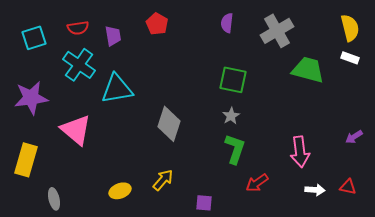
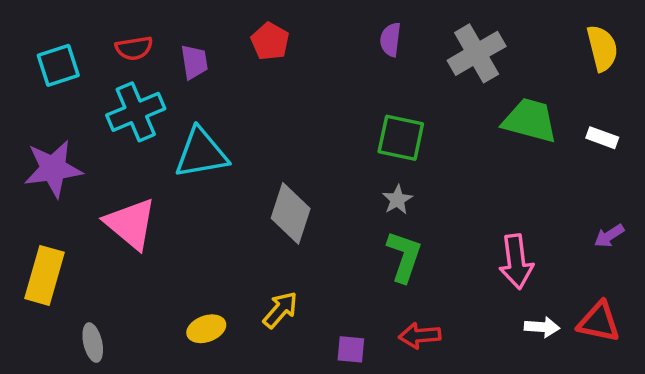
white rectangle: (350, 58) -> (602, 138), moved
cyan cross: (79, 65) -> (136, 112), turned 32
red arrow: (257, 183) -> (420, 336), moved, turned 30
red triangle: (348, 187) -> (599, 322), size x1.5

